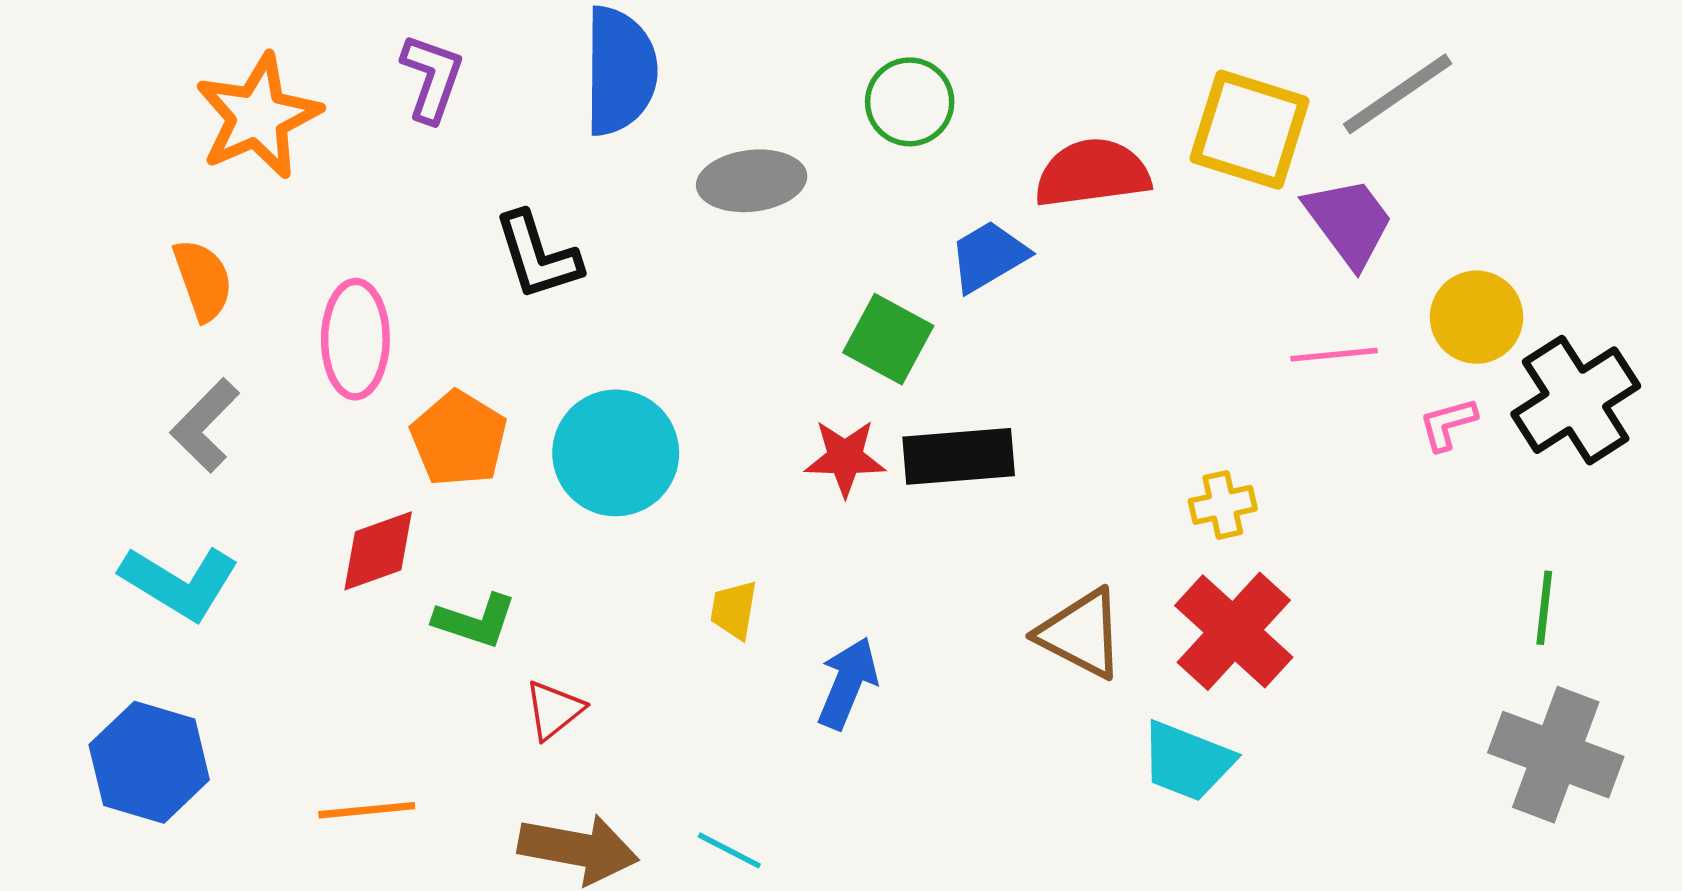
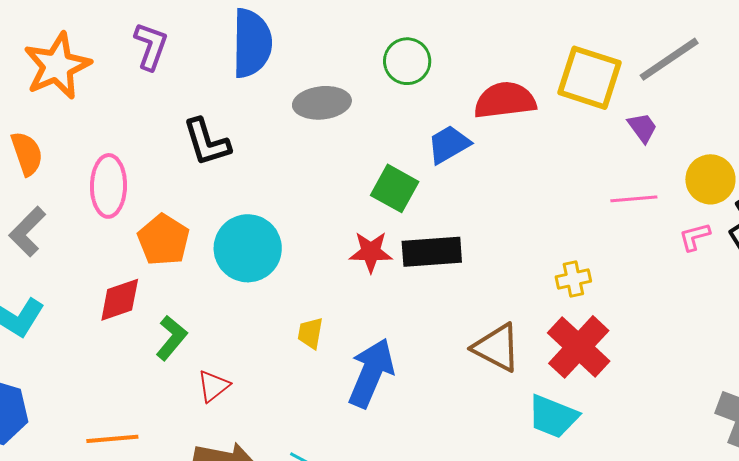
purple trapezoid: (1349, 222) -> (642, 128), size x0.6
green L-shape: (475, 621) -> (171, 338), turned -69
blue arrow: (848, 683) -> (371, 373), size x1.4

